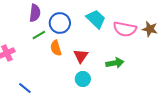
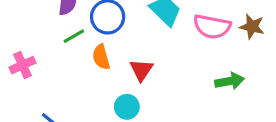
green arrow: (115, 63) -> (230, 81), moved
cyan circle: (83, 79) -> (127, 107), moved

